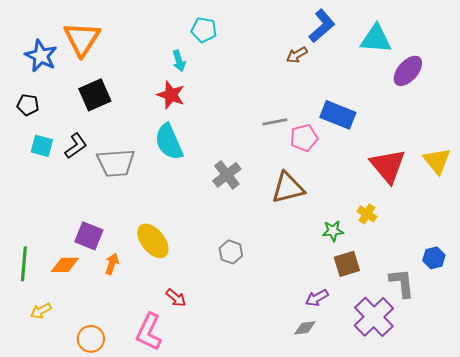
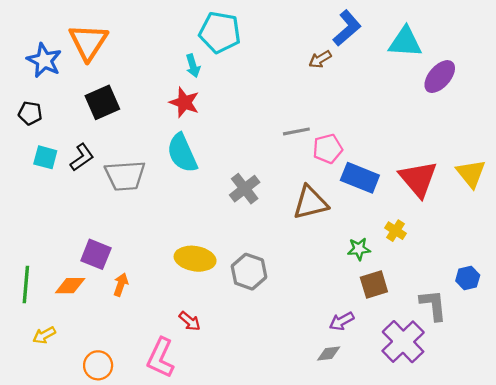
cyan pentagon: (204, 30) -> (220, 32), size x1.5
blue rectangle: (338, 115) -> (360, 178), moved
yellow ellipse: (153, 241) -> (195, 259), moved, turned -42
gray hexagon: (231, 252) -> (249, 272), size x1.4

